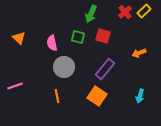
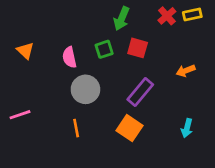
yellow rectangle: (144, 11) -> (192, 15), turned 32
green square: (78, 37) -> (104, 49), turned -32

